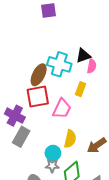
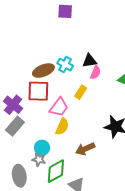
cyan cross: (59, 64) -> (65, 65), size x0.7
brown ellipse: (39, 75) -> (43, 71), turned 30
yellow semicircle: (70, 139) -> (62, 127), moved

